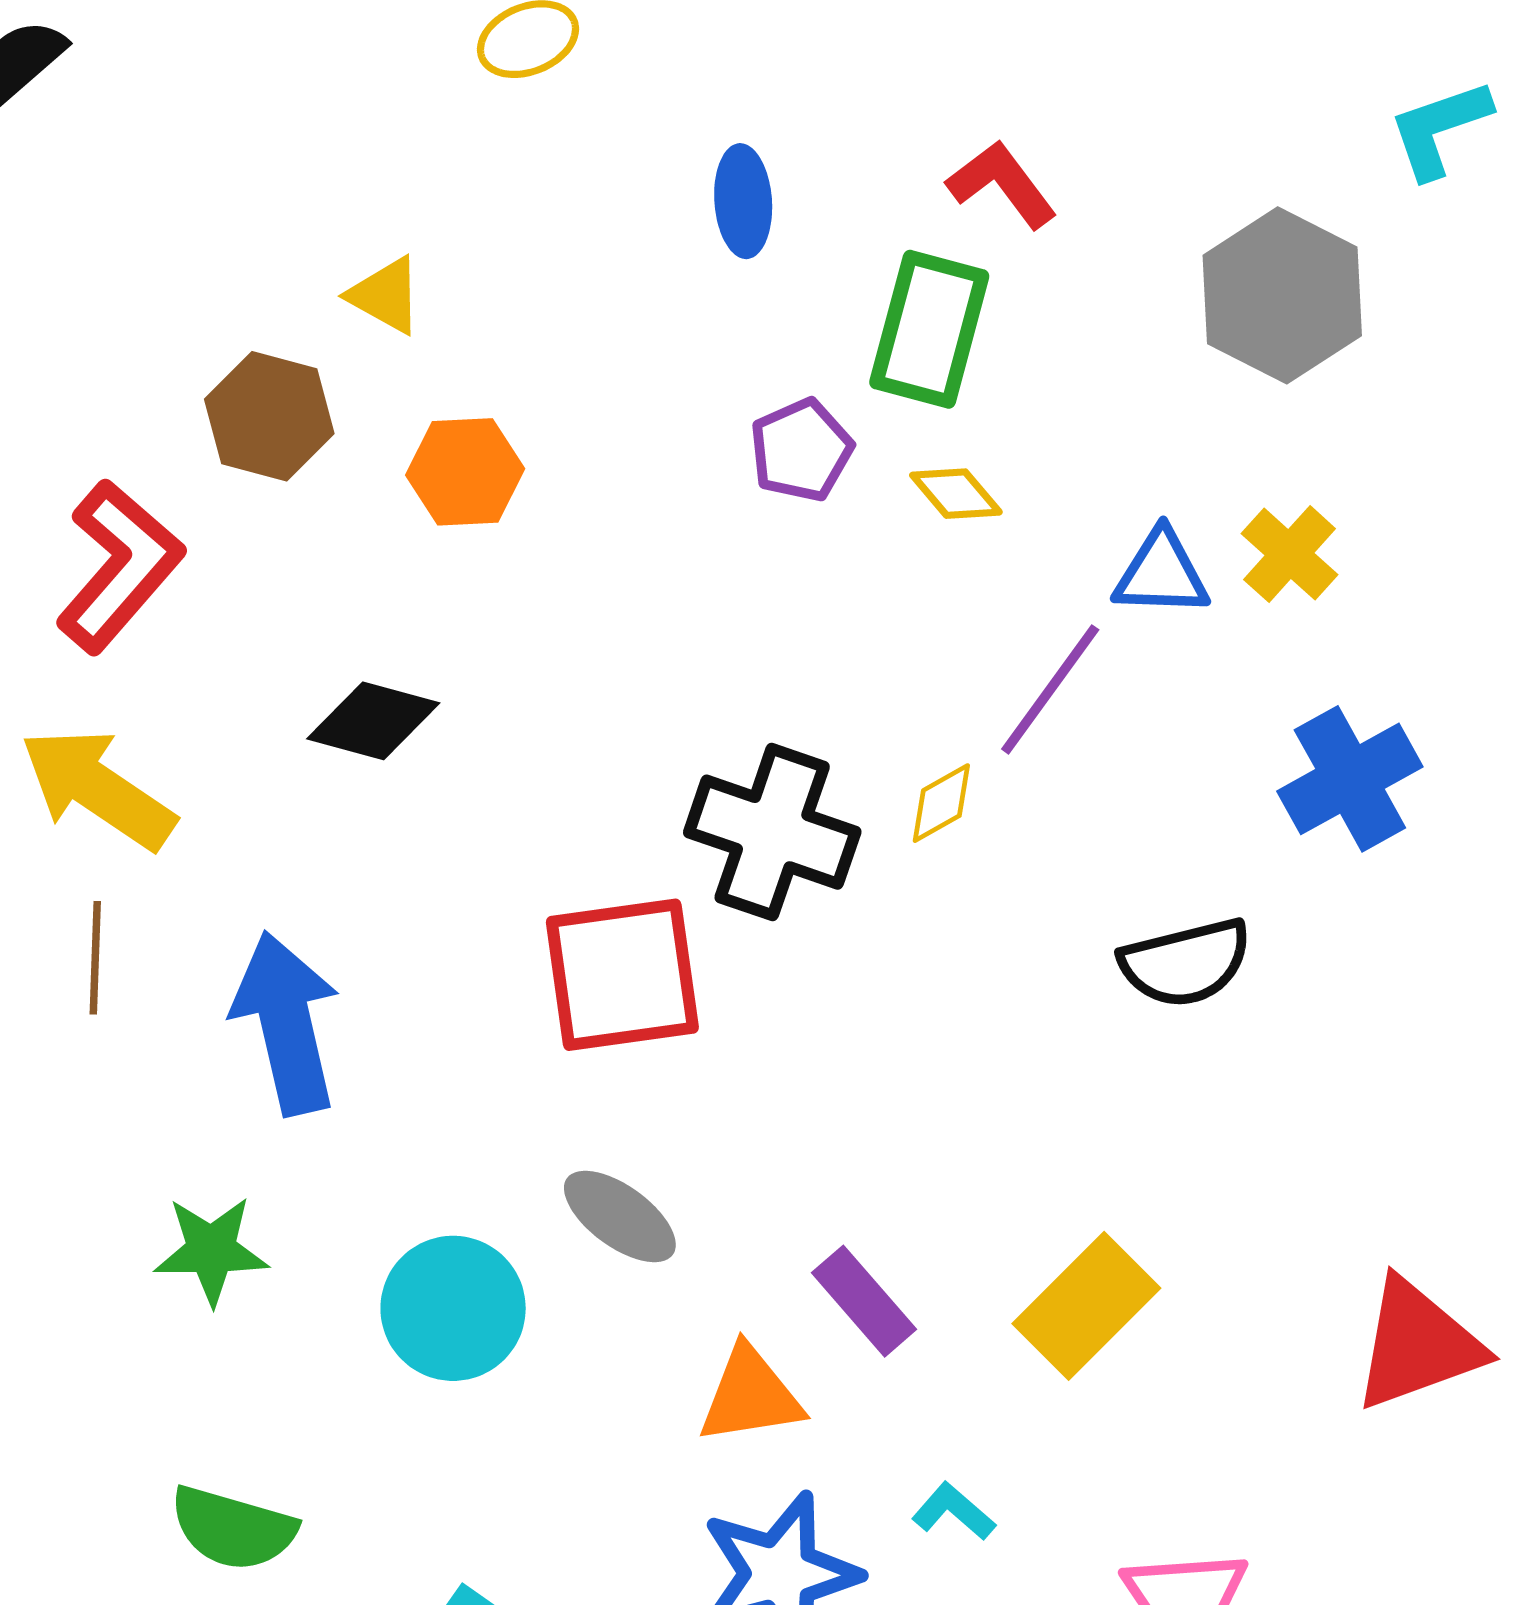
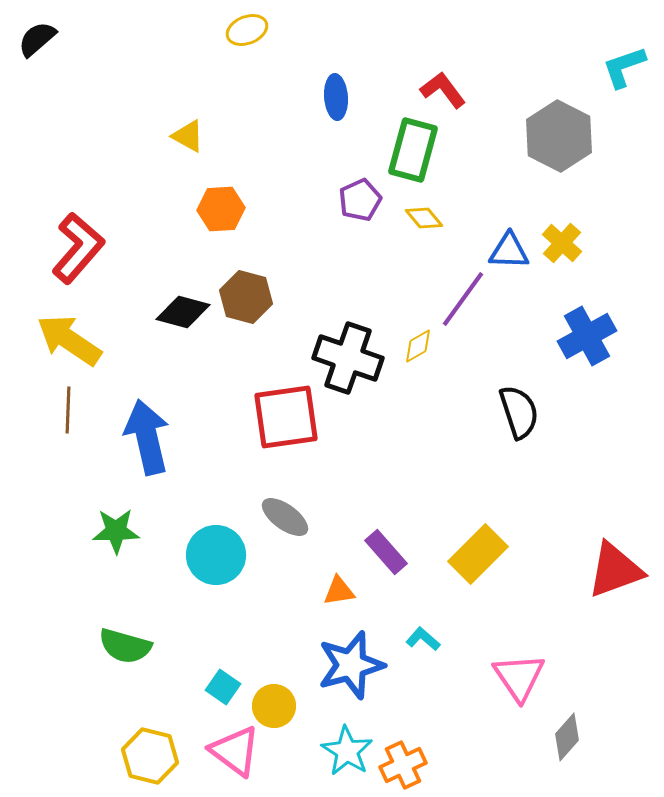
brown hexagon: (269, 416) -> (246, 297), moved
black semicircle: (1186, 963) -> (519, 412), turned -94
orange triangle: (750, 1395) -> (339, 591), size x0.7

